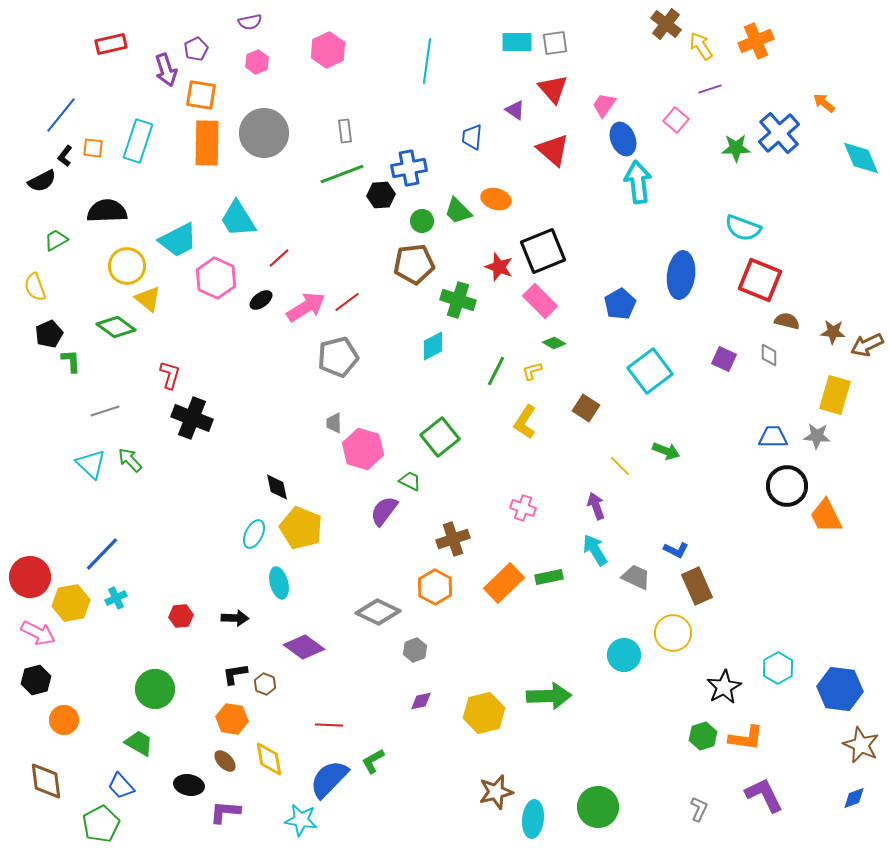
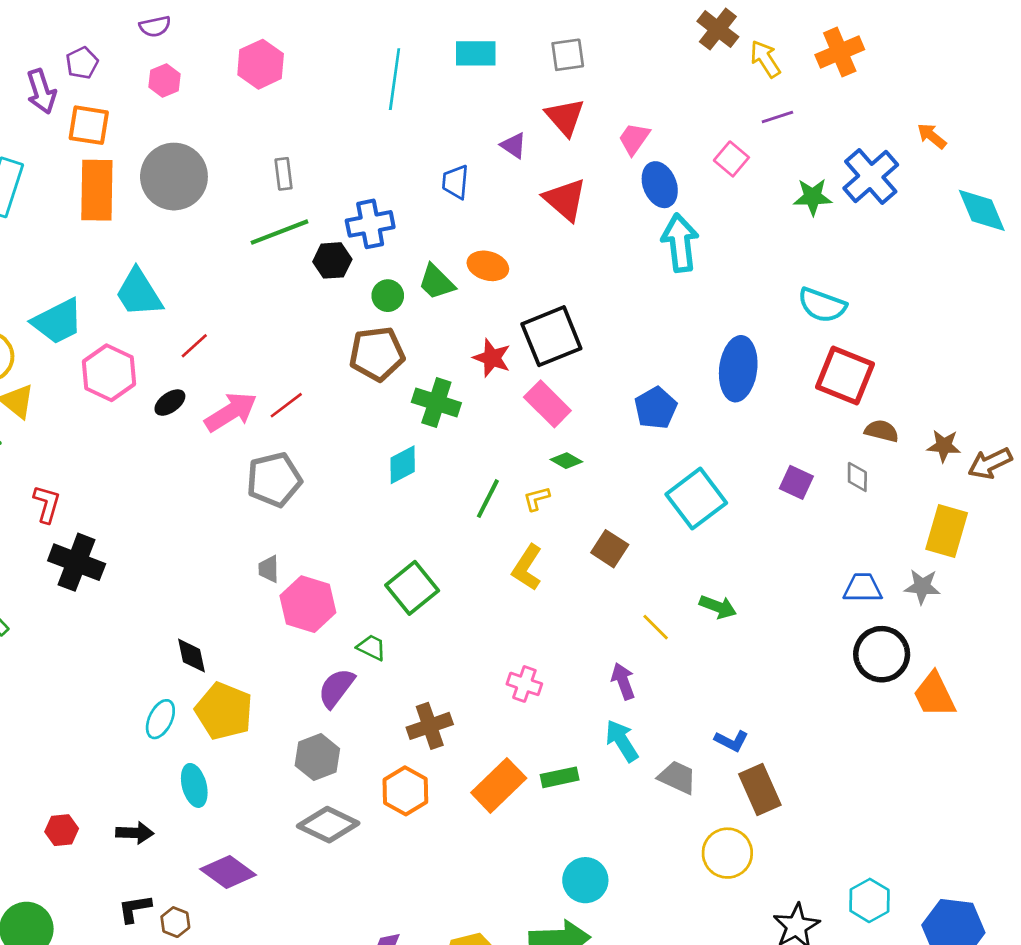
cyan rectangle: (517, 42) -> (476, 53), moved
gray hexagon: (415, 650) -> (317, 757), moved, size x1.4
cyan circle: (624, 655) -> (585, 880), moved

